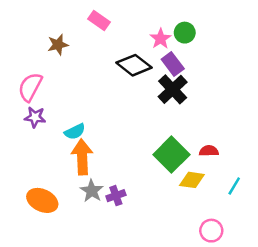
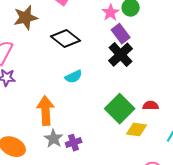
brown star: (58, 45) -> (26, 18), size x1.4
black diamond: (134, 65) -> (66, 39), moved
cyan semicircle: (75, 132) -> (74, 77), moved

